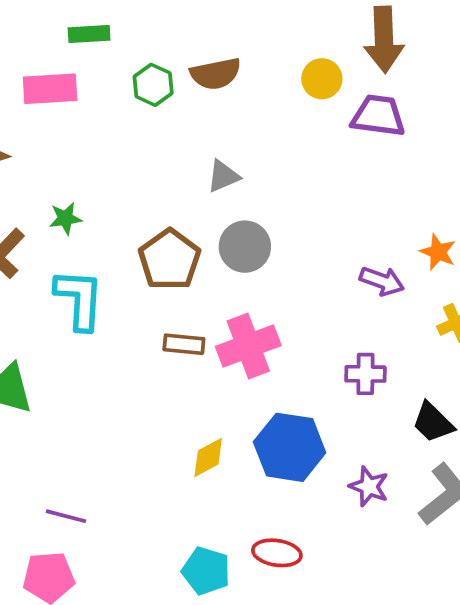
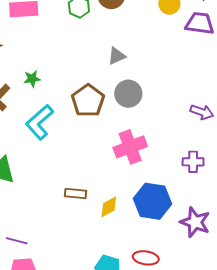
cyan L-shape: (79, 299) -> (40, 122), turned -135
brown rectangle: (184, 344) -> (75, 194), moved
purple star: (369, 487) -> (195, 222), size x1.4
purple line: (66, 516) -> (17, 241), moved

